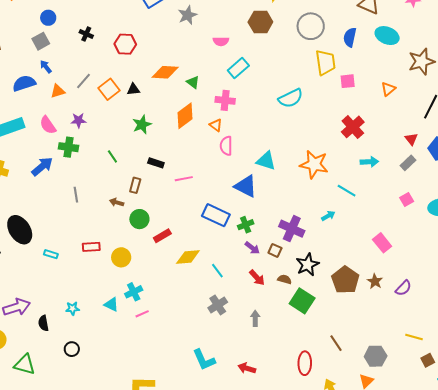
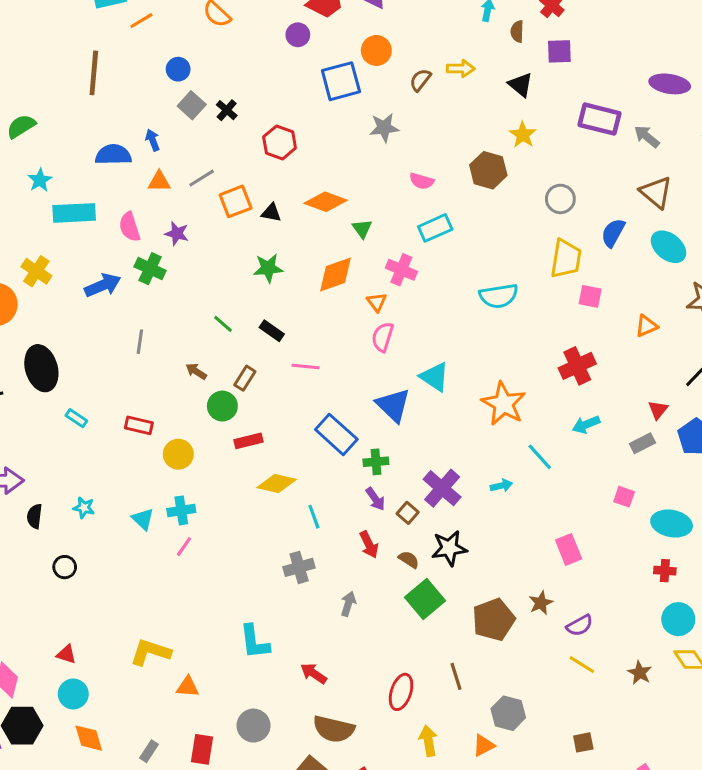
gray circle: (311, 26) -> (560, 199), size x0.7
gray square: (41, 41) -> (192, 105), moved, turned -36
green line: (112, 156) -> (223, 324), moved, turned -32
cyan arrow: (369, 162) -> (586, 425), turned 144
brown rectangle: (135, 185) -> (245, 378), moved
pink square: (407, 199) -> (624, 497), turned 32
brown pentagon: (345, 280) -> (493, 620), moved
pink line: (142, 314) -> (184, 547), turned -48
yellow line: (414, 337) -> (582, 665), moved

